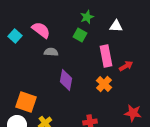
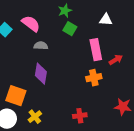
green star: (87, 17) -> (65, 11), moved
purple diamond: (66, 80) -> (41, 74), moved
orange cross: (104, 84) -> (94, 78), turned 35

